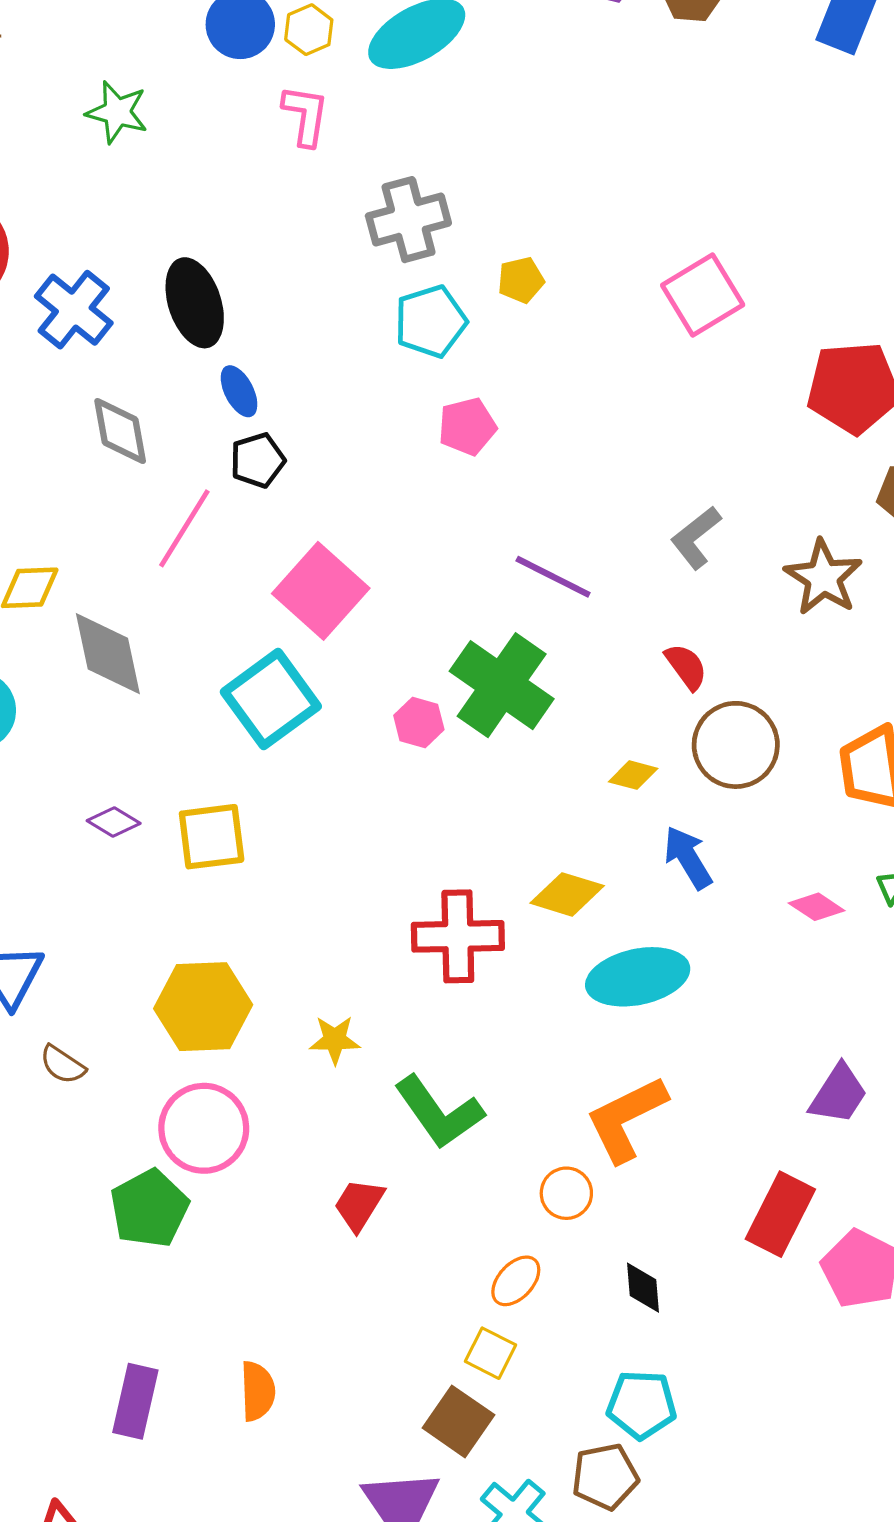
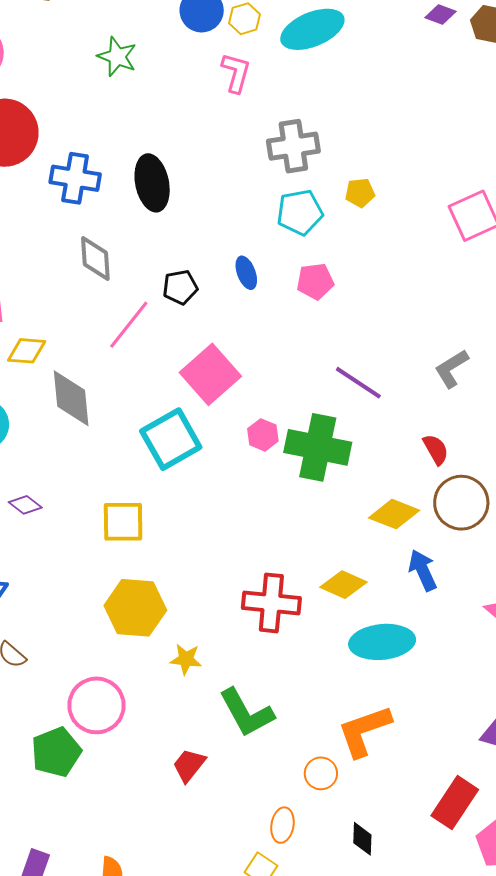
blue cross: (74, 310) -> (75, 178), turned -36
blue ellipse: (239, 391) -> (246, 273), moved
green cross: (502, 685) -> (318, 447), turned -30
pink hexagon: (419, 722) -> (263, 435), moved
yellow diamond: (633, 775) -> (394, 514), size x1.6
purple diamond: (114, 822) -> (25, 505), moved
yellow hexagon: (203, 1007) -> (135, 608), moved
orange ellipse: (516, 1281) -> (282, 825), turned -40

